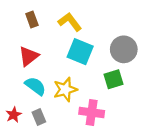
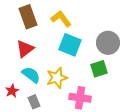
brown rectangle: (32, 20) -> (28, 17), size x1.6
red star: (14, 115) -> (12, 91), moved

